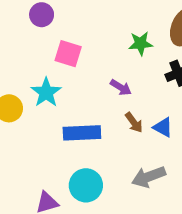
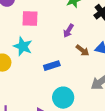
purple arrow: (121, 87) -> (68, 31), turned 104
blue rectangle: (82, 133) -> (52, 66), size x0.7

